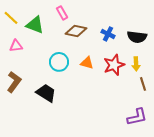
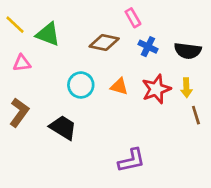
pink rectangle: (62, 13) -> (133, 18), moved
purple L-shape: (137, 117) -> (132, 160), moved

